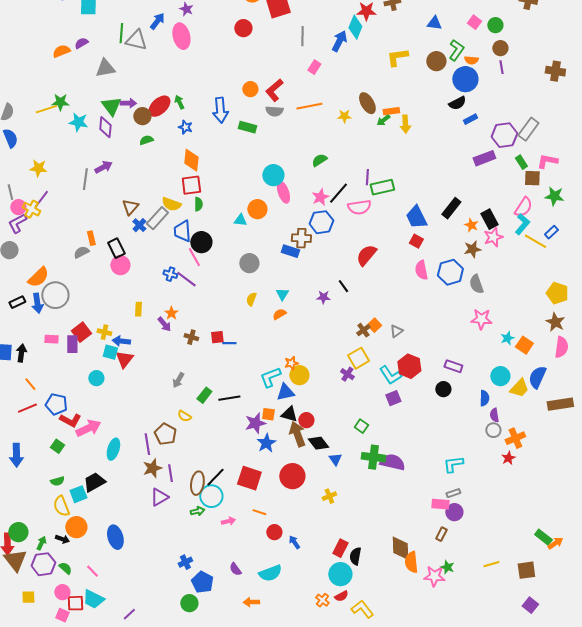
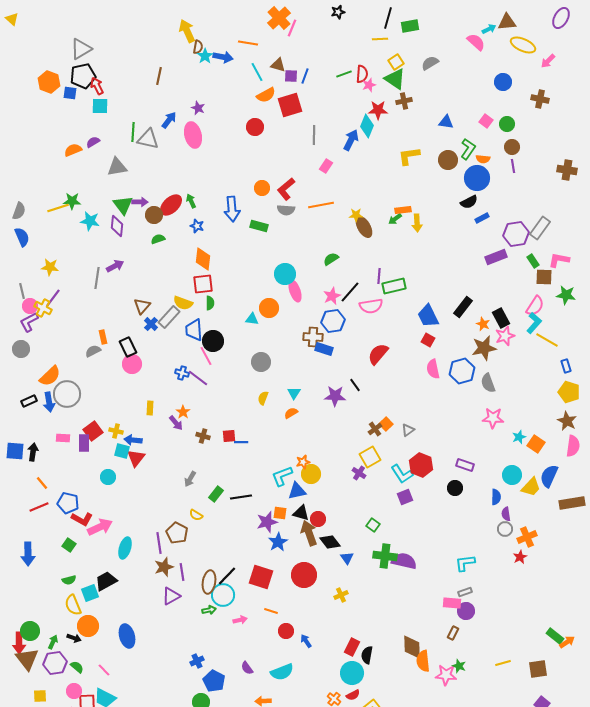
brown ellipse: (367, 103) -> (364, 227), moved
blue rectangle: (551, 232) -> (566, 366), moved, turned -64
brown star: (472, 249) -> (484, 348), size x1.4
blue rectangle: (290, 251) -> (324, 349), moved
purple star: (323, 297) -> (335, 396), size x1.5

